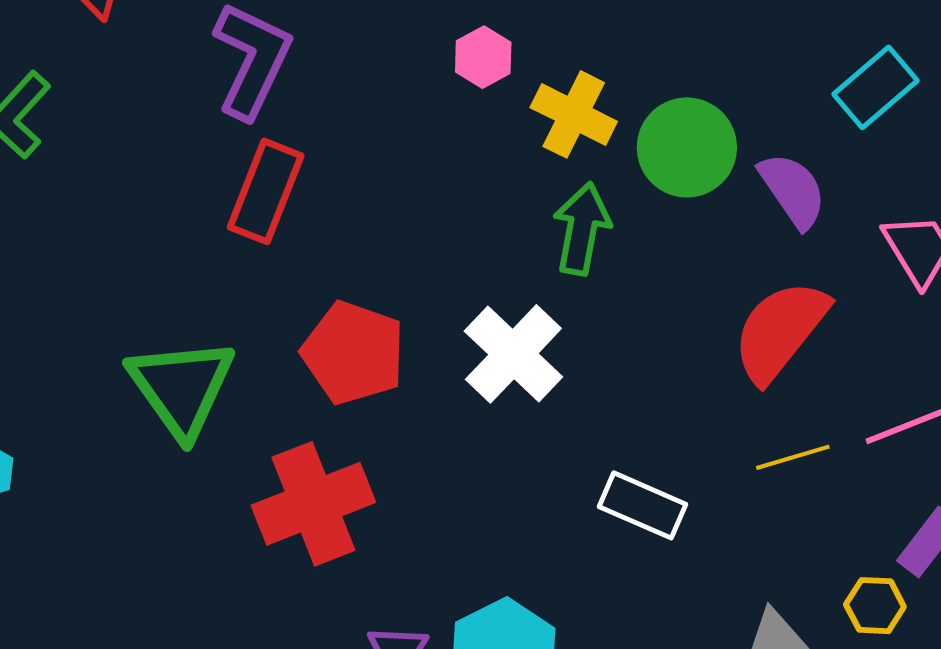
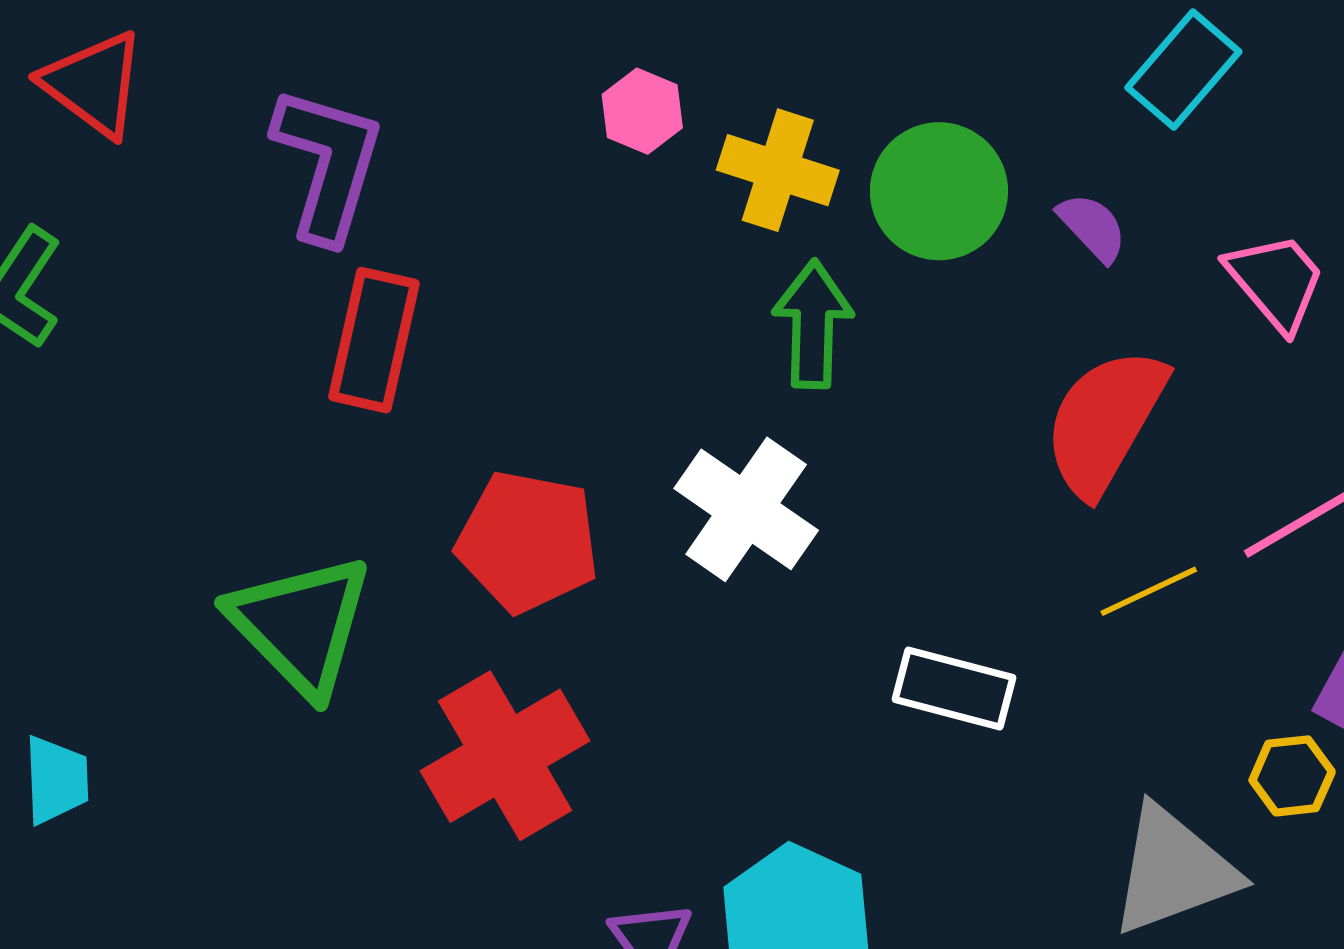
purple semicircle: (793, 190) -> (1092, 227), size x0.7

